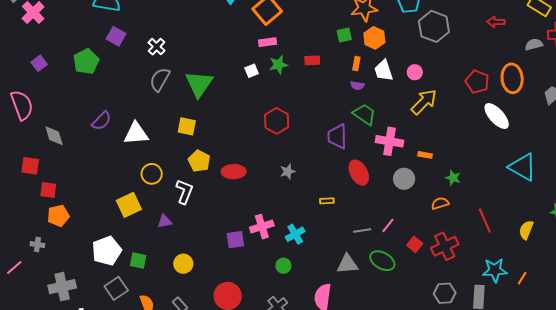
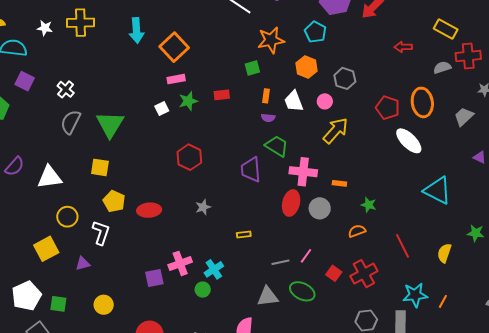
gray hexagon: (434, 26) -> (345, 78), moved, size x0.7
orange hexagon: (374, 38) -> (307, 67), moved
red ellipse: (359, 173) -> (291, 203), moved, turned 45
green circle: (283, 266) -> (203, 290), moved

